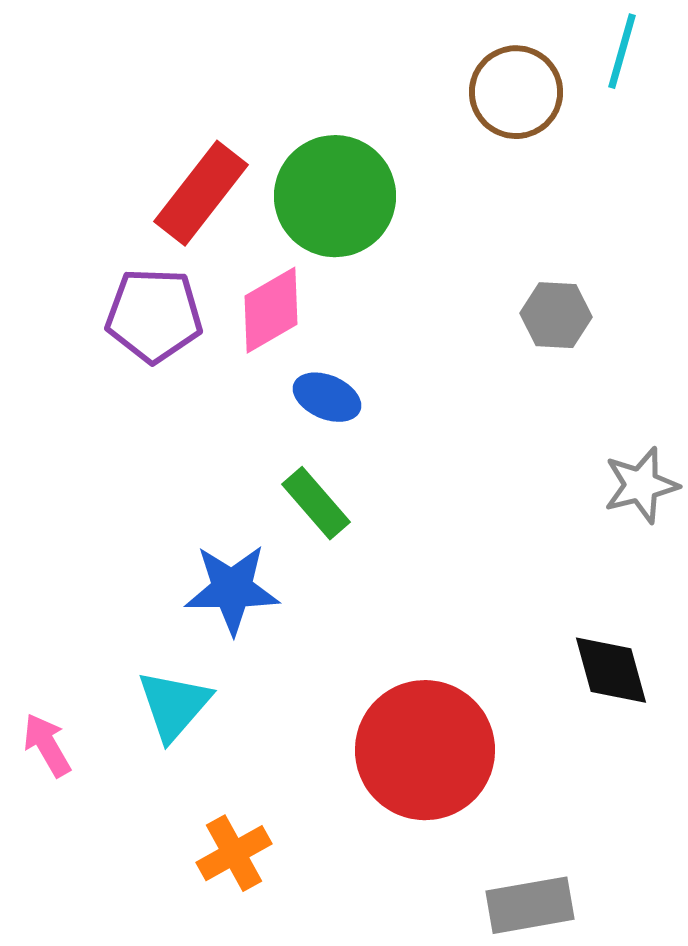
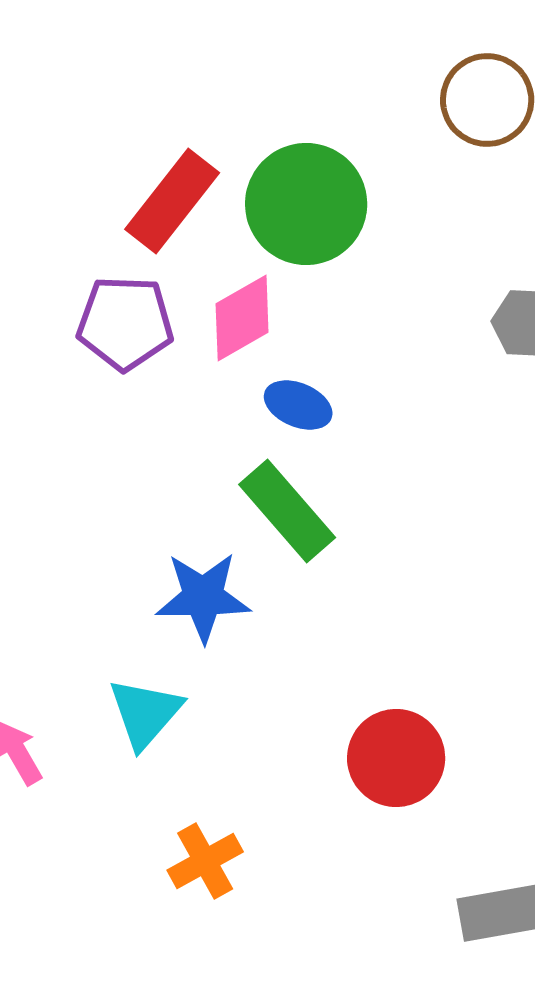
green rectangle: (316, 503) -> (287, 511), size x1.4
red circle: (425, 750) -> (396, 758), size x0.7

